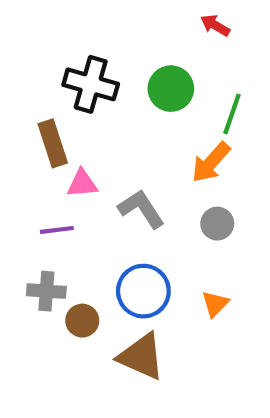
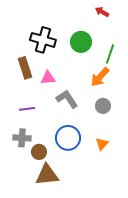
pink triangle: (82, 183) -> (48, 78), moved
brown triangle: (141, 356) -> (47, 175), moved, turned -30

